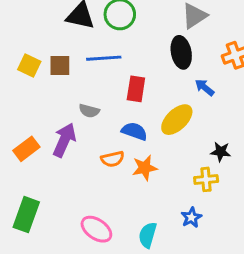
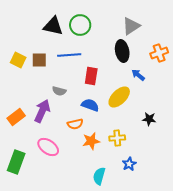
orange star: (145, 168) -> (91, 141), moved
yellow cross: (206, 179) -> (117, 138), moved
pink ellipse: (96, 229) -> (48, 147), moved

